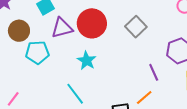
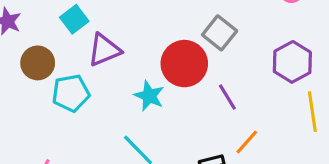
red circle: (92, 23) -> (184, 64), moved
purple line: (154, 72) -> (227, 97), moved

